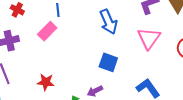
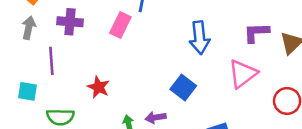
pink rectangle: (47, 31) -> (120, 25), turned -36

